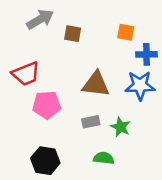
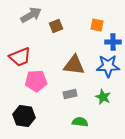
brown square: (73, 34) -> (56, 26), turned -32
green star: (121, 127) -> (103, 97), moved
black hexagon: (45, 161) -> (24, 116), moved

